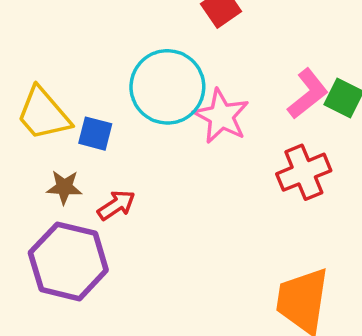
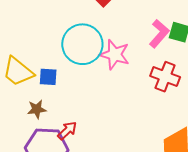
red cross: (304, 172) -> (165, 77), turned -36
red arrow: (116, 205) -> (67, 131), moved

